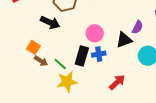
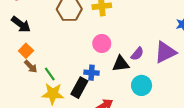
black arrow: (50, 22) -> (21, 24), moved
pink circle: (95, 33) -> (102, 43), moved
black rectangle: (82, 56) -> (79, 88), moved

